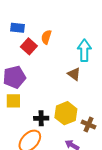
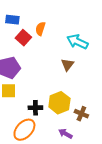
cyan arrow: (84, 50) -> (77, 42), turned -65
brown triangle: (74, 74) -> (67, 65), turned 32

